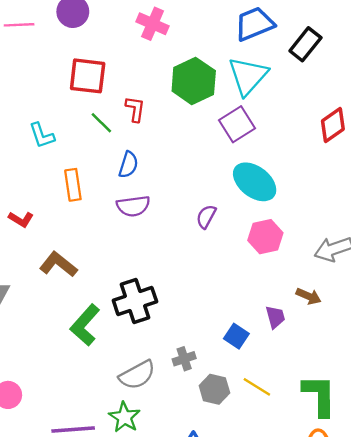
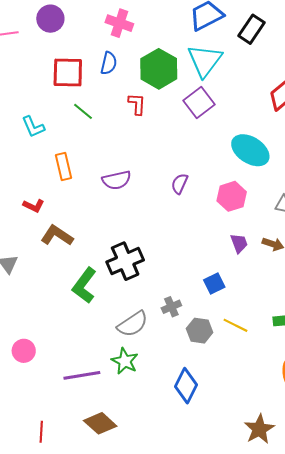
red L-shape: (135, 109) -> (137, 104), moved
blue semicircle: (128, 165) -> (109, 63), moved
cyan ellipse: (255, 182) -> (250, 150), moved
red L-shape: (21, 219) -> (34, 206), moved
purple trapezoid: (275, 317) -> (239, 243), moved
blue square: (236, 336) -> (214, 283), turned 35

